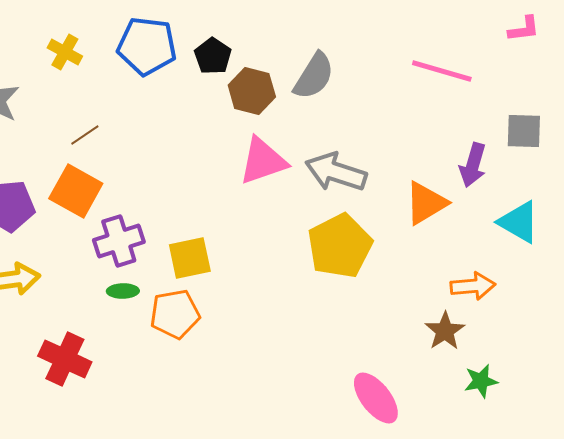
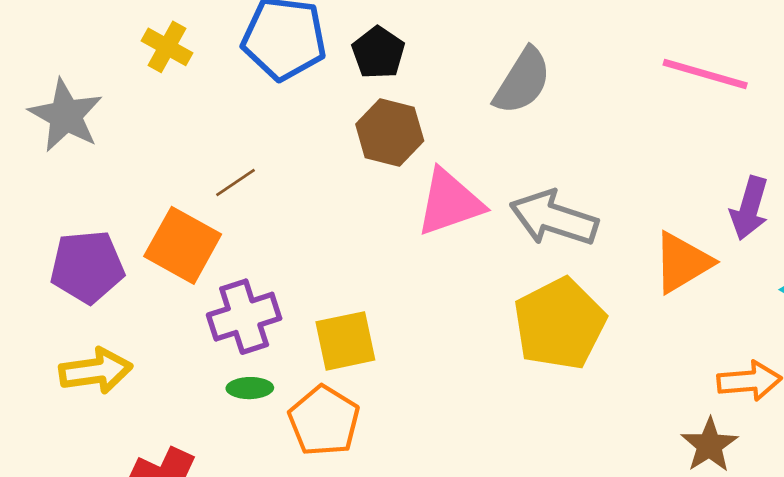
brown hexagon: (252, 91) -> (390, 133), moved
brown line: (85, 135) -> (236, 182), moved
orange pentagon: (175, 314) -> (324, 421), turned -30

